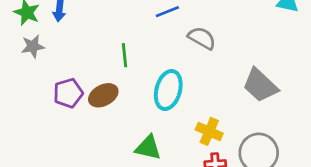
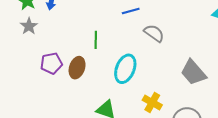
gray star: (33, 46) -> (29, 26), turned -30
brown ellipse: (103, 95) -> (77, 68), turned -50

